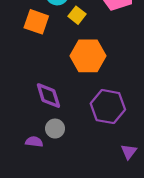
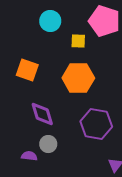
yellow square: (77, 15) -> (78, 41), moved, turned -35
orange square: (36, 22) -> (27, 70), moved

